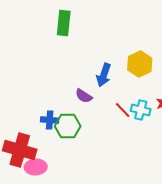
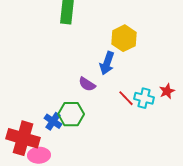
yellow hexagon: (140, 64) -> (124, 38), moved
blue cross: (50, 120) -> (53, 121), moved, turned 30

